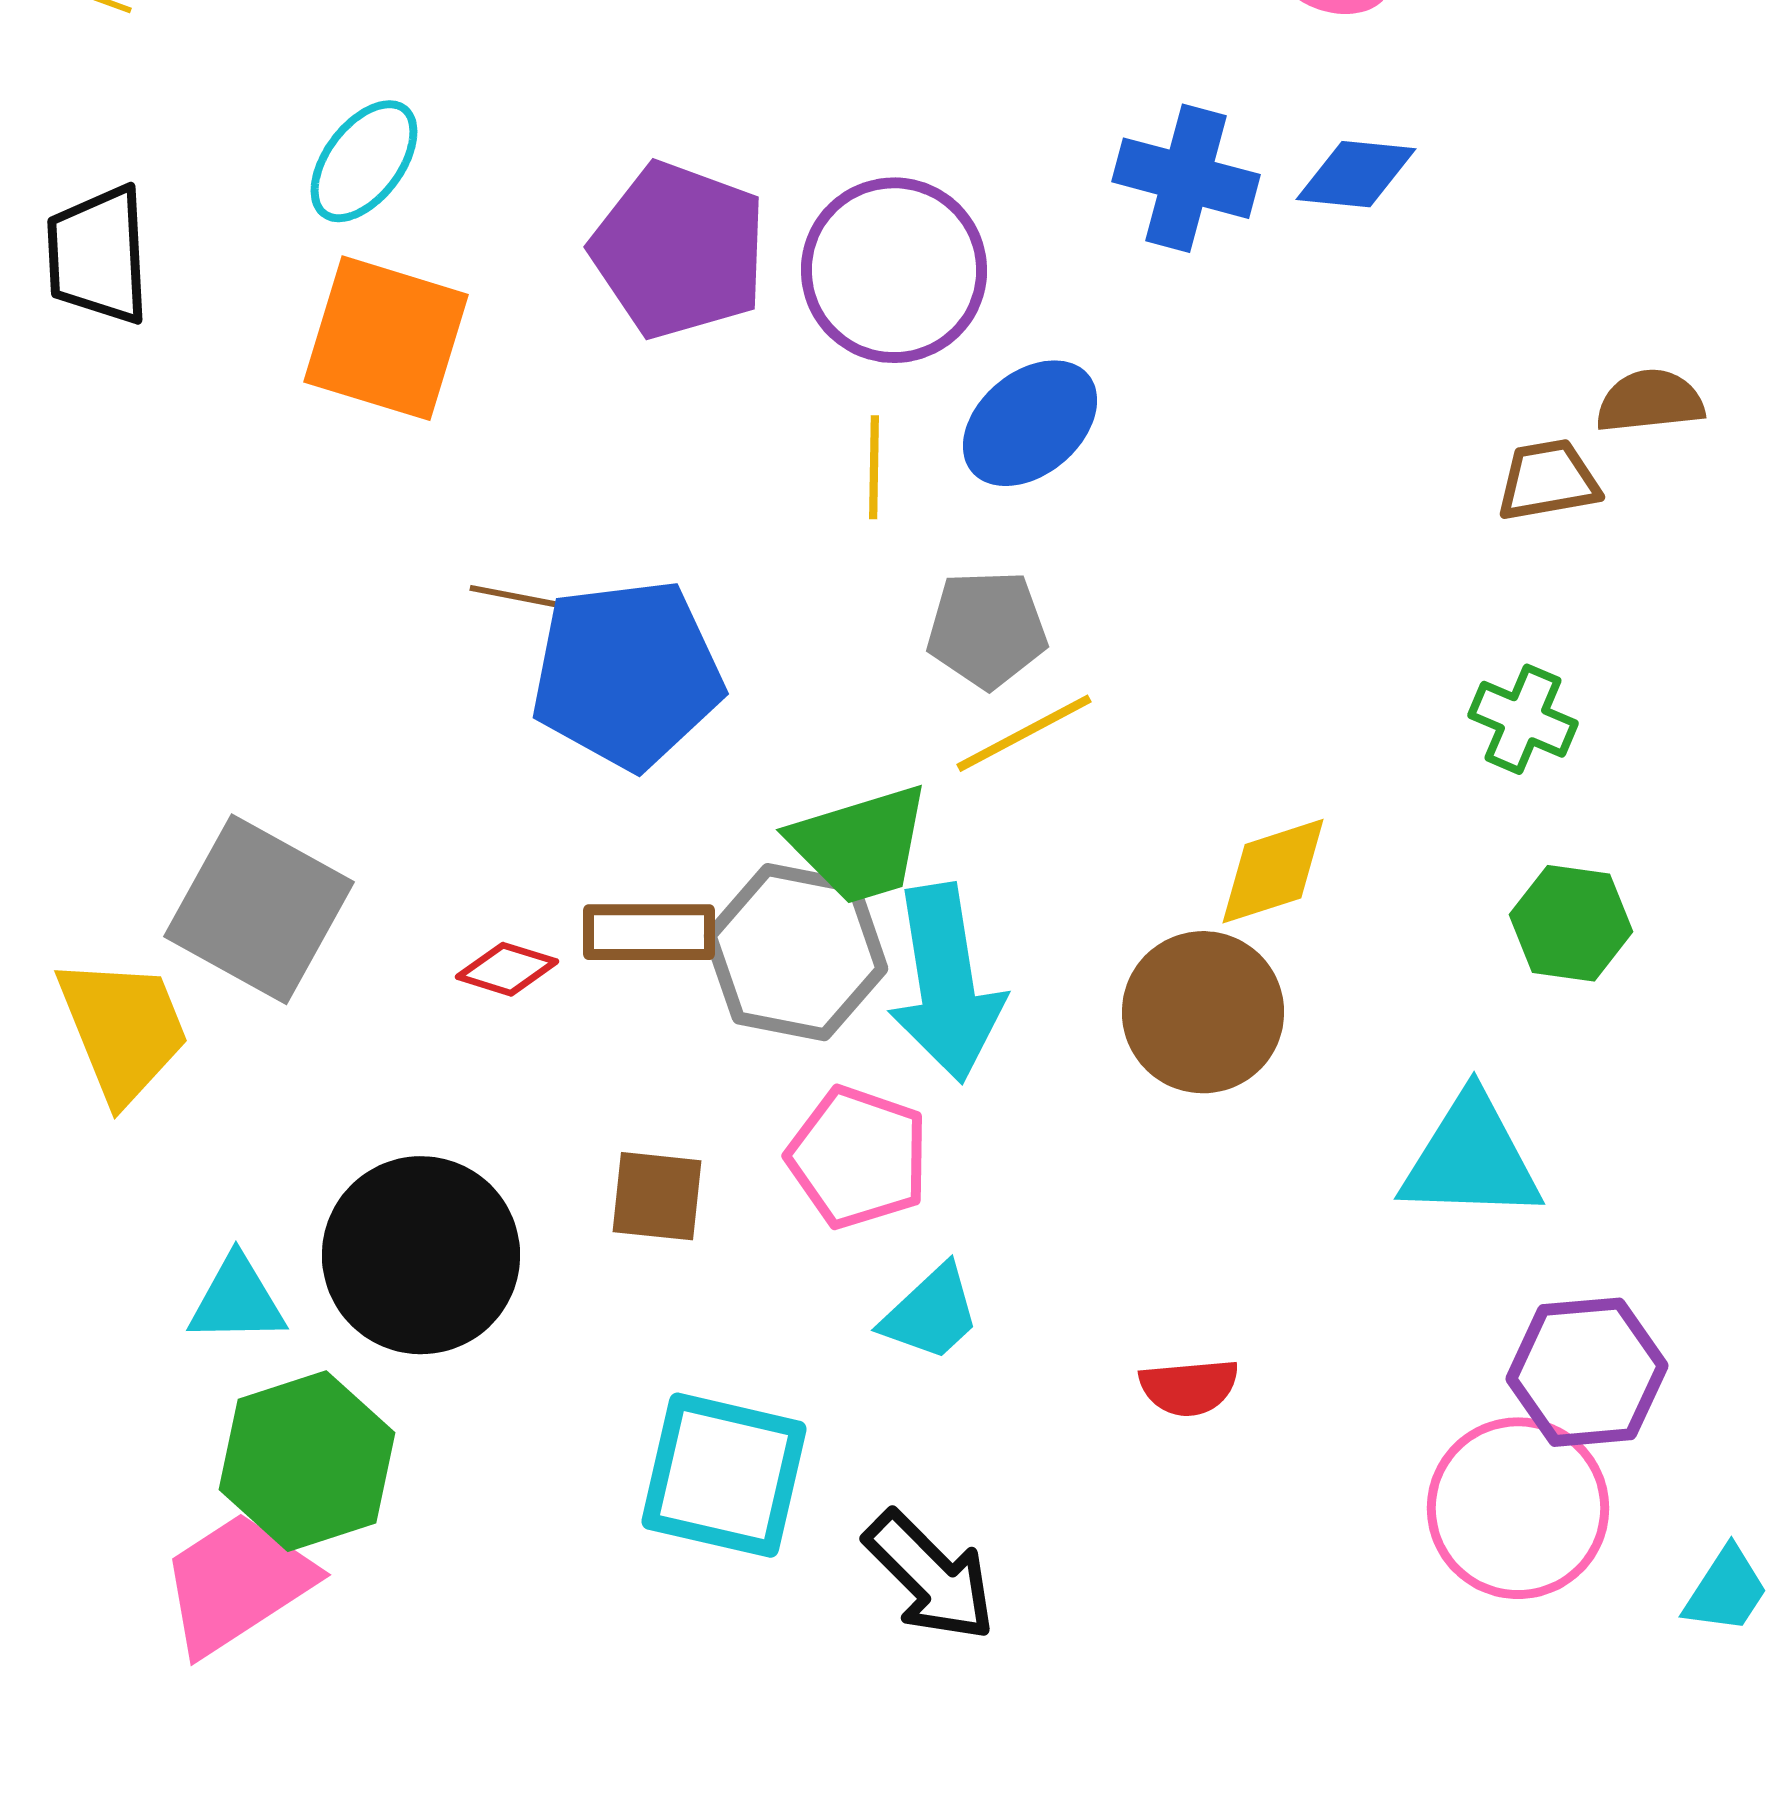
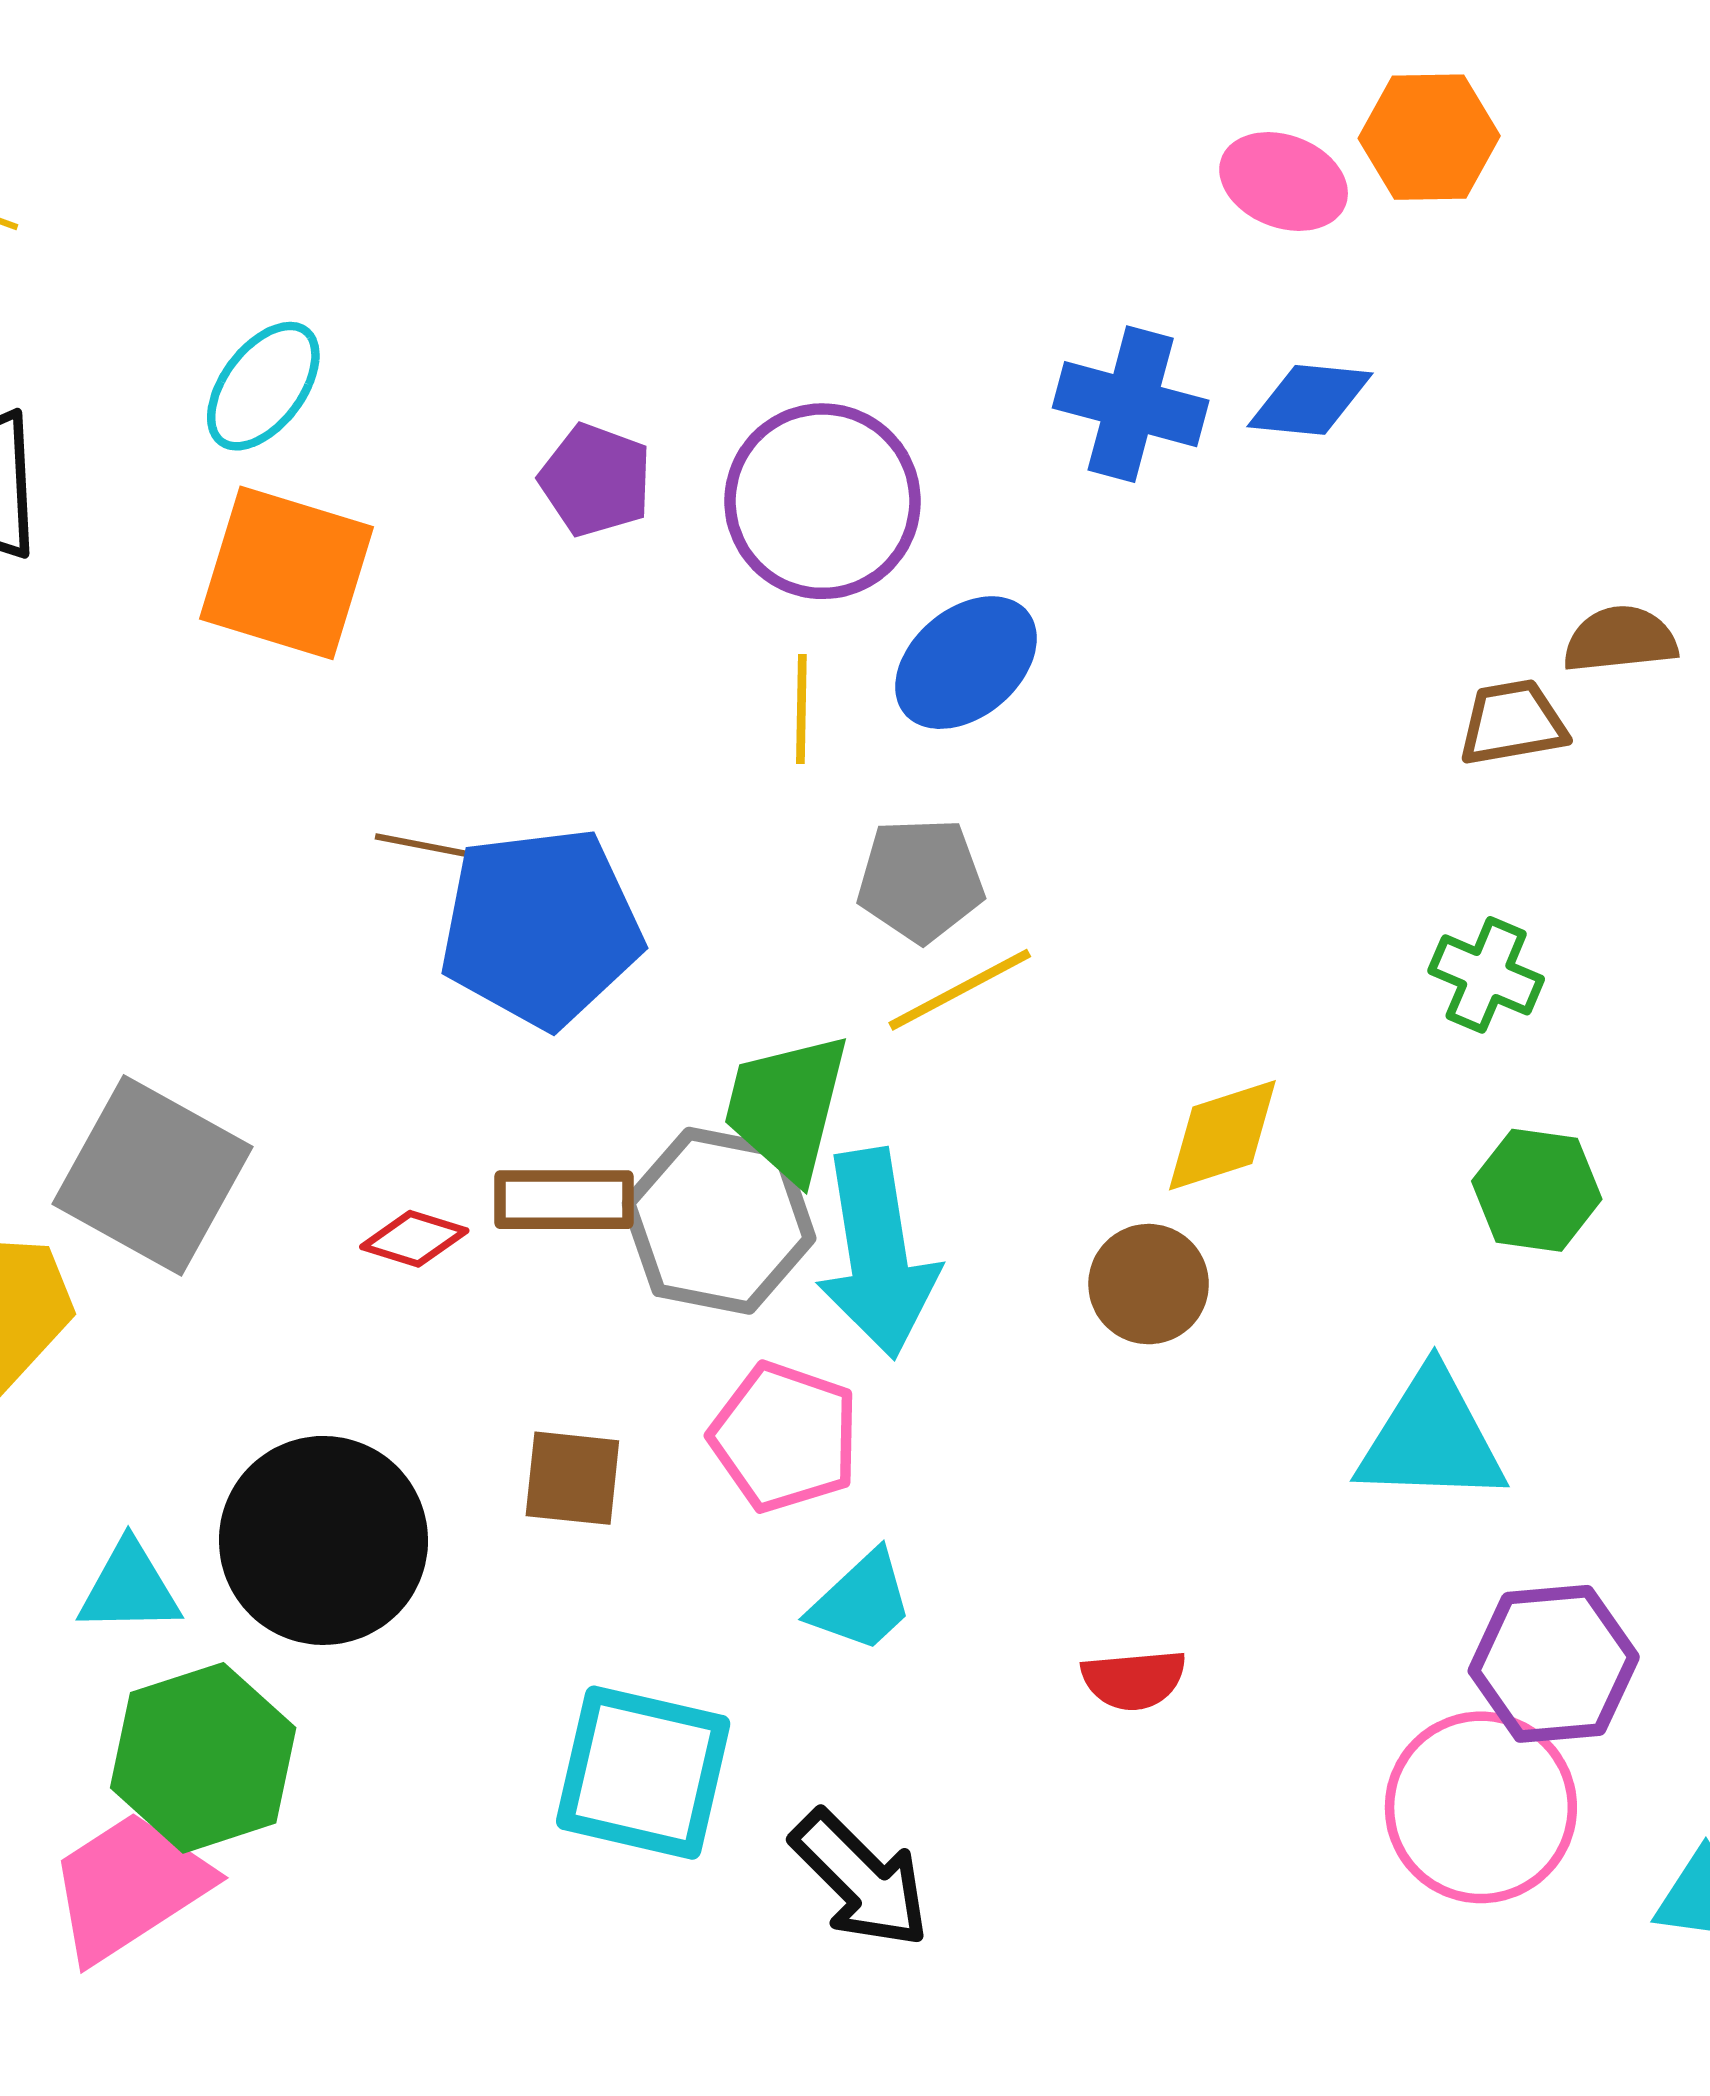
purple pentagon: (679, 250) -> (596, 480), size x0.6
green trapezoid: (860, 844) -> (787, 1107), turned 121
brown circle: (1203, 1012) -> (1149, 1284), size x0.7

